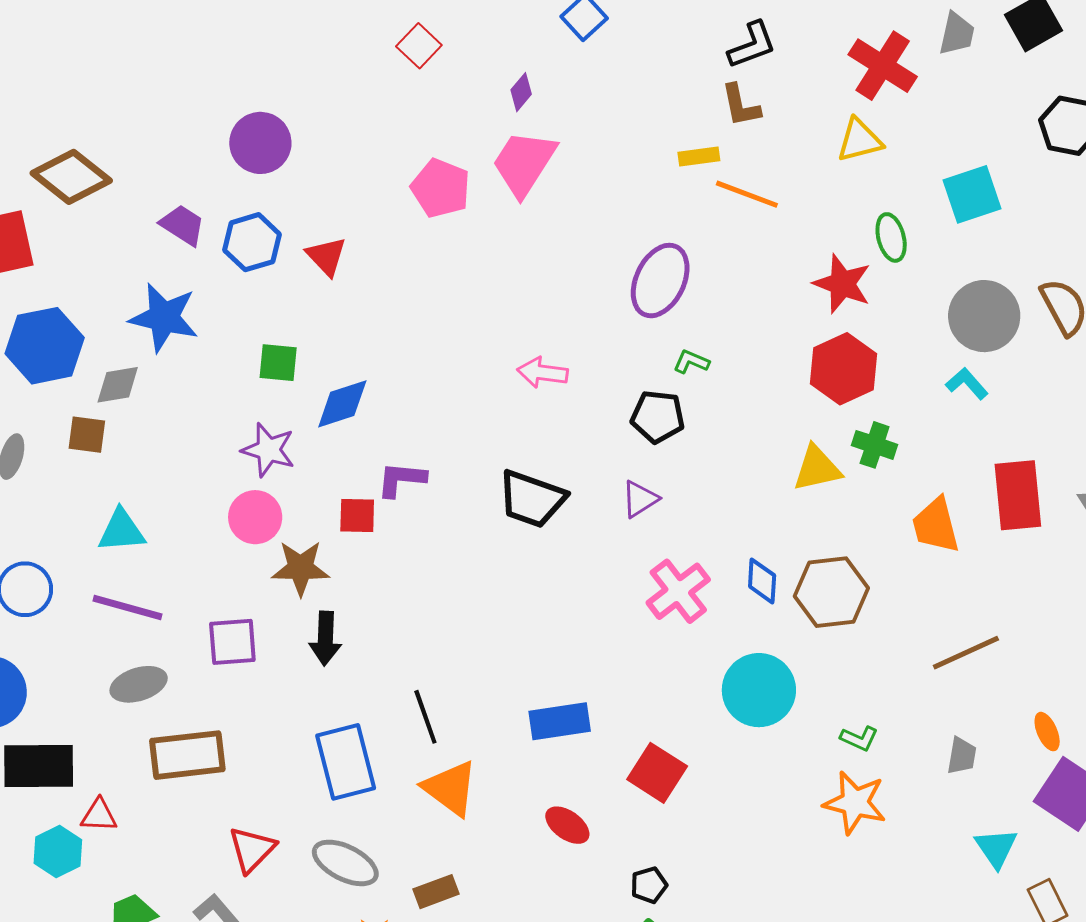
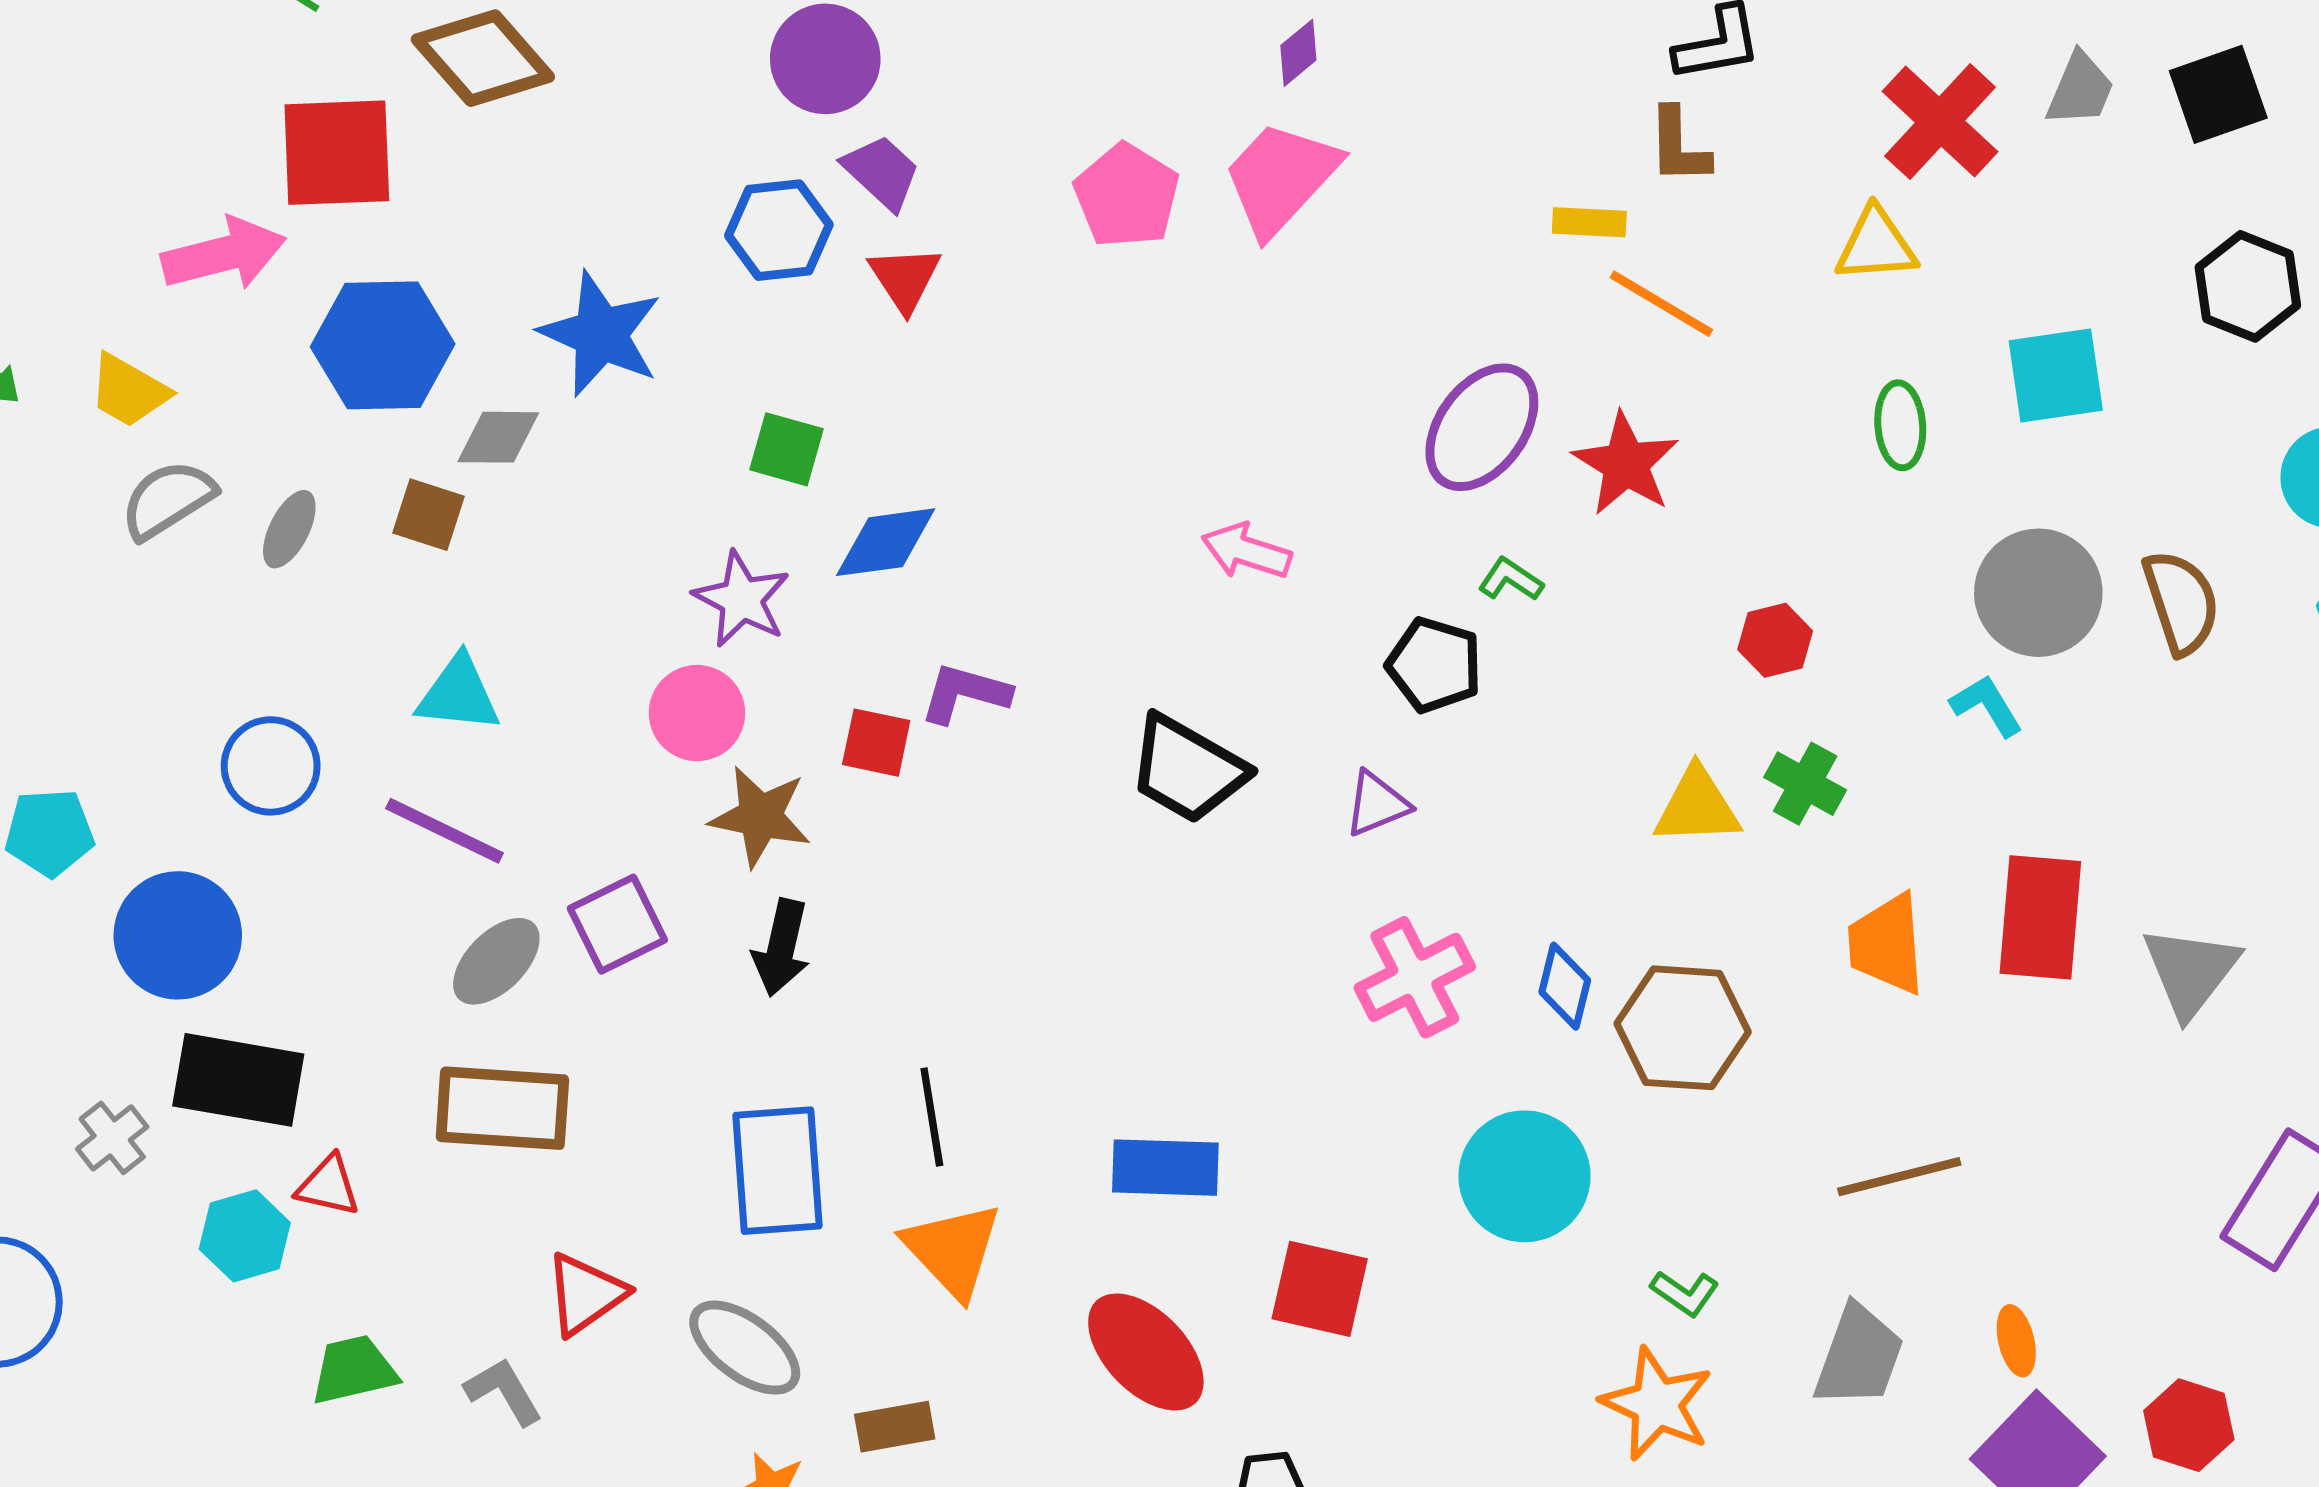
purple trapezoid: (183, 225) -> (882, 172), moved
red star: (842, 284) -> (1626, 464), moved
red hexagon: (844, 369) -> (1775, 640), size x0.6
purple square: (232, 642) -> (617, 924), turned -32
gray ellipse: (139, 684) -> (496, 961), moved, turned -38
gray trapezoid: (962, 756) -> (1859, 1356), size x1.6
red square: (657, 773) -> (1320, 1289), turned -30
red ellipse: (567, 825) -> (1146, 1352), size x1.6

